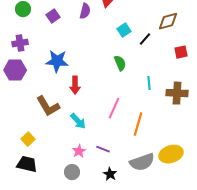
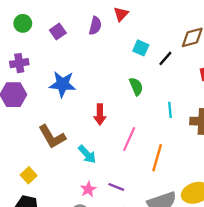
cyan square: (124, 30) -> (141, 48), turned -32
red arrow: (75, 85) -> (100, 114), moved

